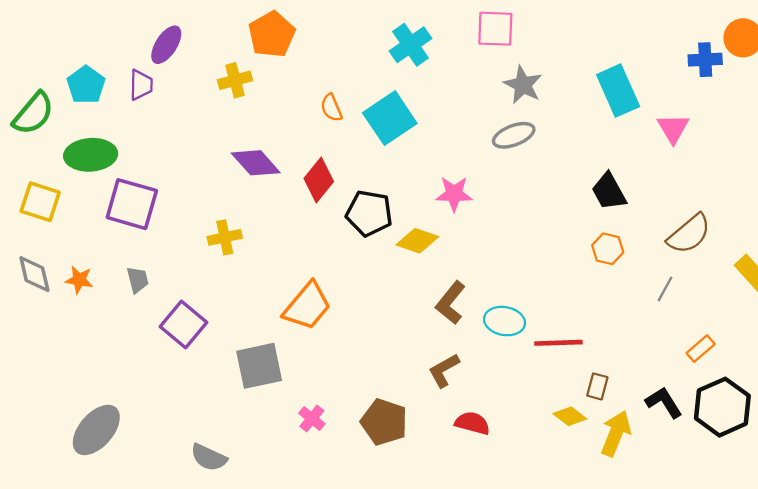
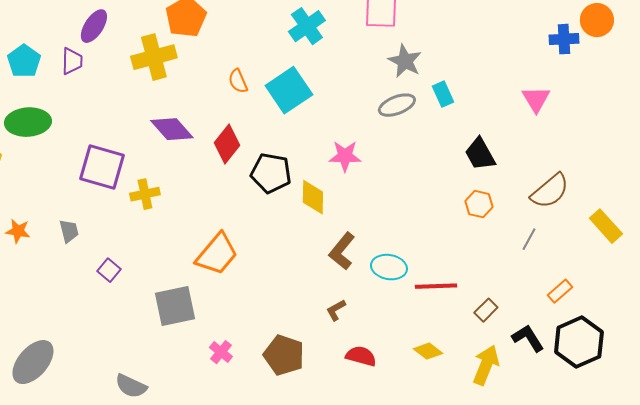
yellow cross: (235, 80) -> (154, 57), size x1.5
cyan rectangle: (618, 91) -> (443, 94), moved, size x0.6
purple square: (132, 204) -> (102, 167), moved
yellow diamond: (417, 241) -> (313, 197), turned 72
purple square: (183, 324) -> (109, 270), size x0.6
brown L-shape: (444, 370) -> (336, 310), size x0.7
brown rectangle: (597, 386) -> (486, 310), moved, turned 30
yellow diamond: (570, 416) -> (428, 351), moved

